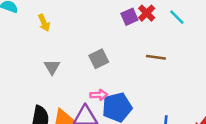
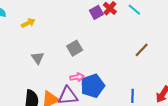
yellow arrow: (44, 23) -> (28, 23), turned -88
brown line: (156, 57) -> (142, 50), moved, turned -49

